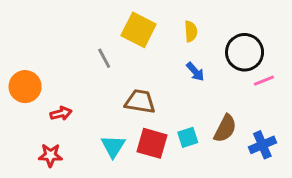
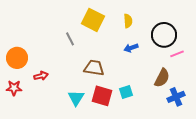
blue arrow: (195, 72) -> (131, 48), turned 112
brown semicircle: (225, 128) -> (162, 78), moved
red star: (50, 155) -> (14, 88), moved

